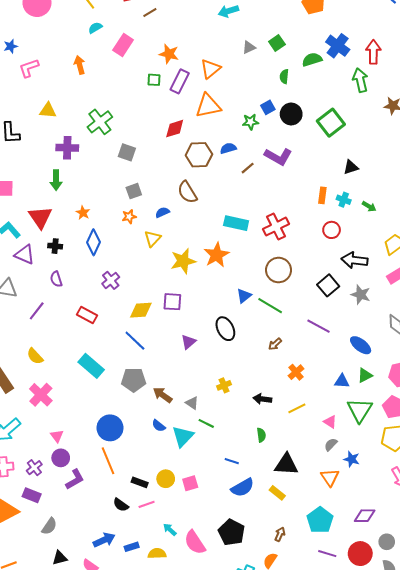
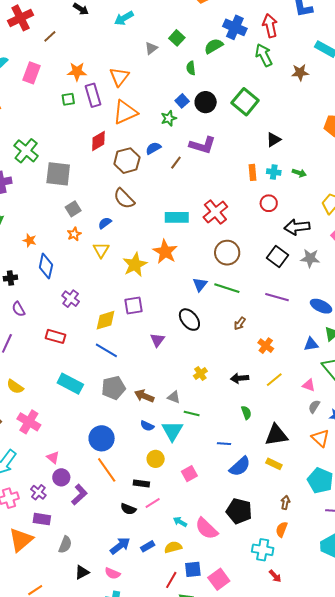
purple rectangle: (180, 81) -> (93, 95), turned -30
gray square: (127, 152) -> (58, 174), size x1.5
yellow circle: (166, 479) -> (156, 459), moved

